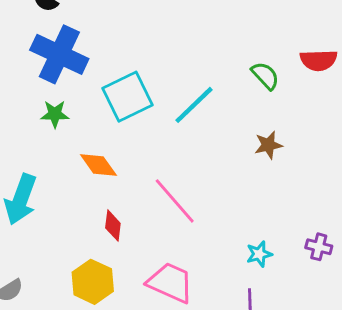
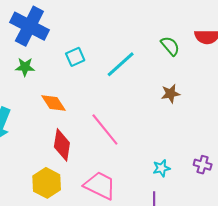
cyan square: (127, 97) -> (75, 57), size x0.6
red diamond: (113, 226) -> (62, 145), size x1.5

